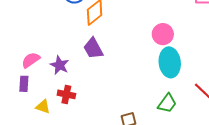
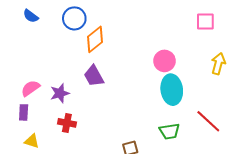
purple star: (60, 65) -> (60, 93), turned 30
green trapezoid: (167, 103) -> (169, 131), turned 45
yellow triangle: (43, 107) -> (32, 141), moved

